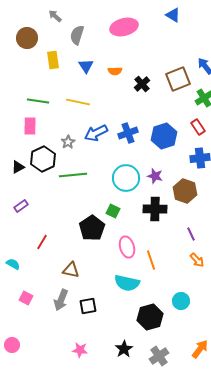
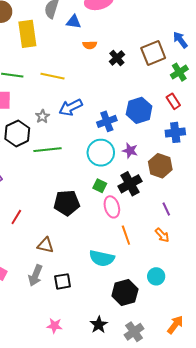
yellow rectangle: (53, 60) -> (27, 34), size x1.5
blue triangle: (86, 66) -> (74, 22), moved, turned -49
blue cross: (128, 133) -> (107, 121), moved
black cross: (155, 209) -> (130, 184), turned -30
green square: (113, 211) -> (100, 186), moved
black pentagon: (92, 228) -> (67, 203), turned 30
pink ellipse: (127, 247) -> (112, 207), moved
orange arrow: (197, 260) -> (162, 235), moved

